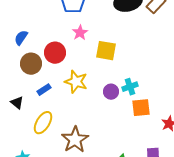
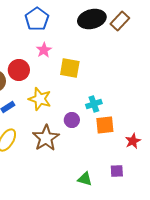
purple circle: (111, 92) -> (72, 120), moved
brown star: (75, 140) -> (46, 138), moved

